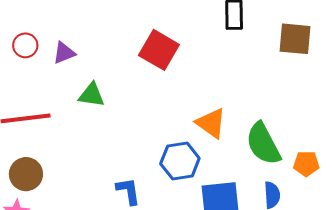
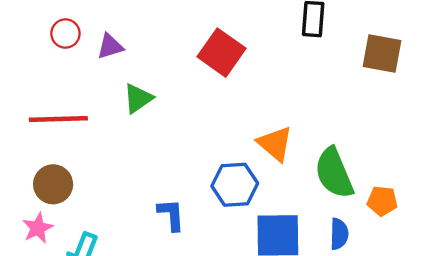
green triangle: (92, 95) -> (138, 98), turned -48

